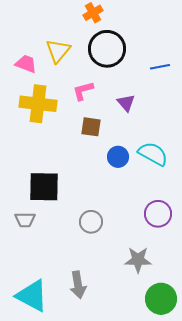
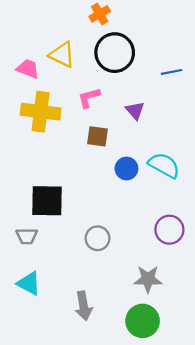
yellow triangle: (58, 51) -> (62, 55), turned -44
cyan triangle: (32, 296) -> (29, 283), moved, size x0.7
green circle: (161, 299) -> (143, 321), moved

